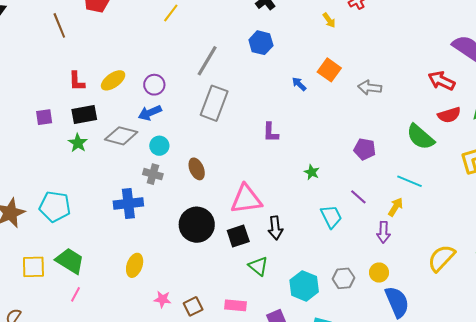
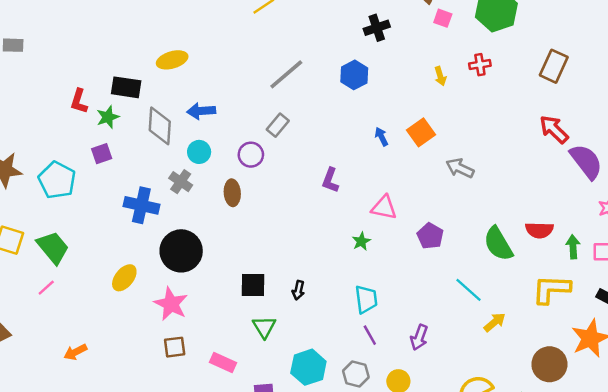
red L-shape: (77, 81) -> (79, 101), moved
red arrow: (442, 81) -> (554, 129), moved
purple circle: (154, 85) -> (251, 155), moved
gray rectangle: (214, 103) -> (278, 125), size x0.6
purple square: (44, 117) -> (102, 154), moved, turned -30
gray diamond: (121, 136) -> (160, 126), turned 60
purple line: (358, 197) -> (370, 335), moved
pink triangle: (246, 199) -> (384, 208), moved, size x0.7
yellow arrow: (396, 207) -> (495, 322), moved
black circle: (197, 225) -> (181, 251), moved
black arrow: (275, 228) -> (298, 290), size x0.7
pink star: (162, 299) -> (171, 304), moved, size x1.6

